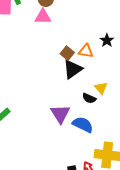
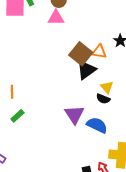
brown square: (67, 53) -> (81, 54), size x1.6
yellow triangle: (101, 88) -> (107, 87), moved

